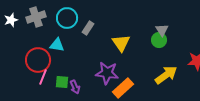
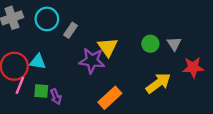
gray triangle: (162, 30) -> (174, 44), moved
cyan triangle: (57, 45) -> (38, 62), moved
purple star: (107, 73) -> (92, 61), moved

